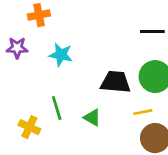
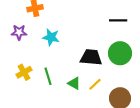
yellow line: (143, 112) -> (95, 84), moved, turned -32
yellow cross: (29, 127) -> (24, 72), moved, turned 35

